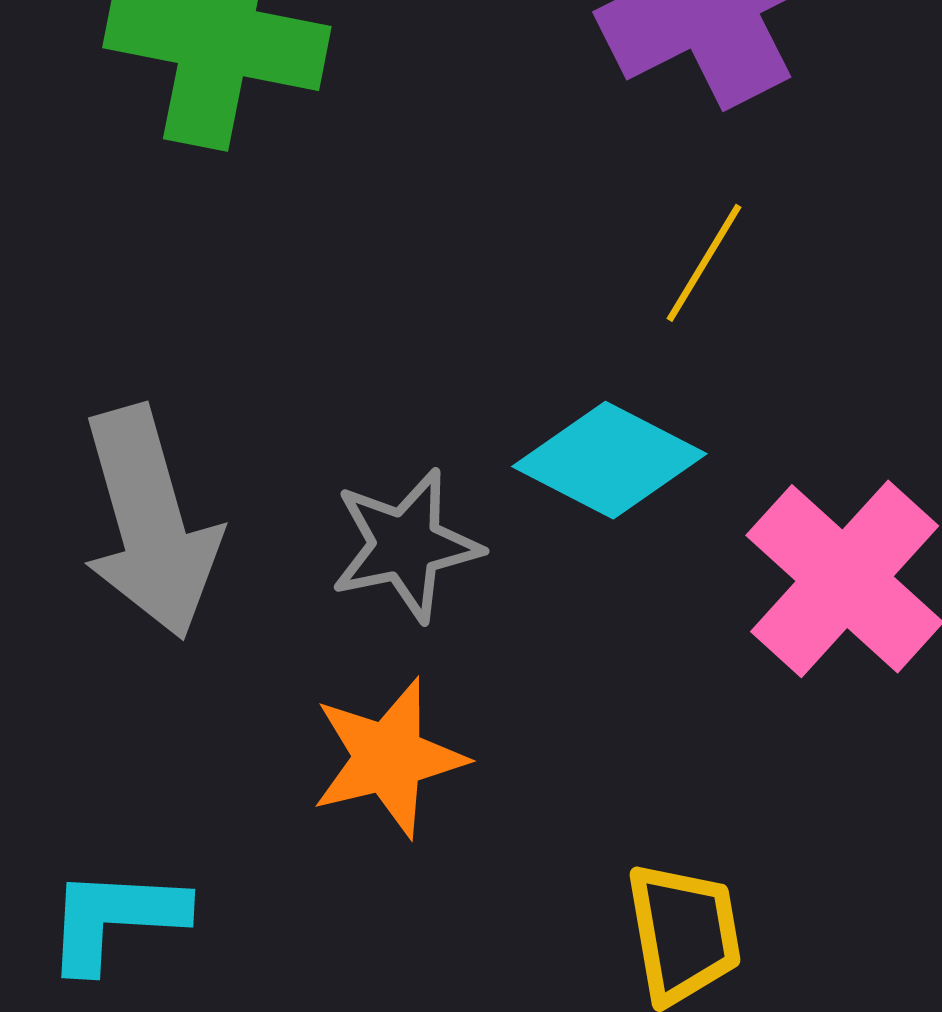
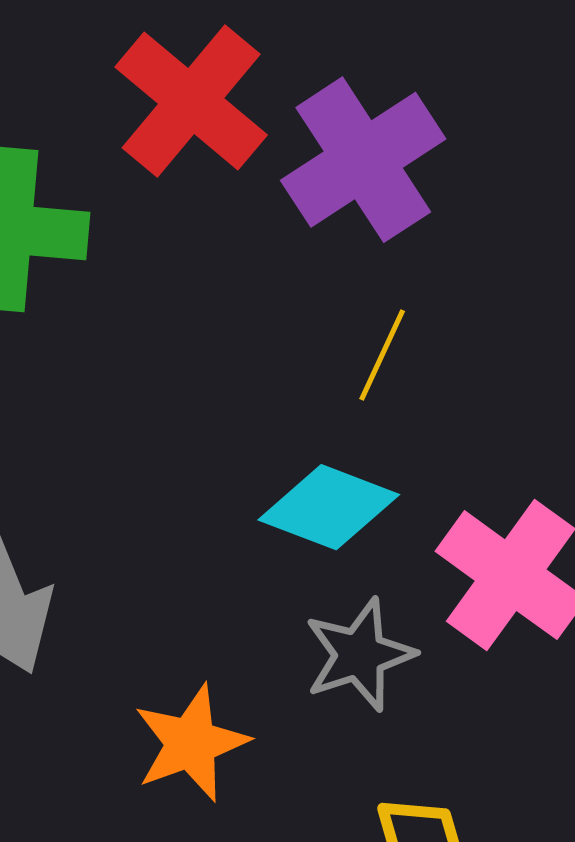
gray star: (406, 545) -> (359, 655), moved

